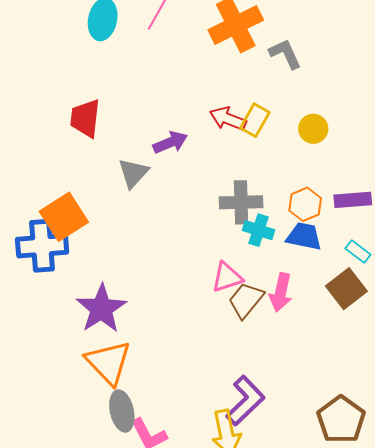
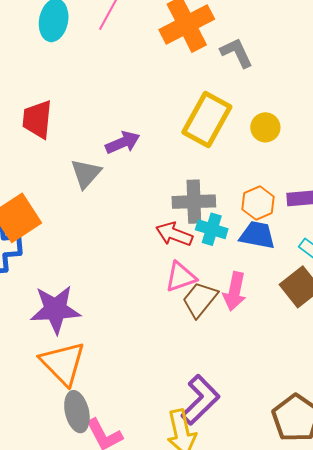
red arrow: (228, 119) -> (174, 234), moved
yellow rectangle: (255, 120) -> (207, 119), size x1.6
purple star: (101, 309) -> (55, 309), turned 30

